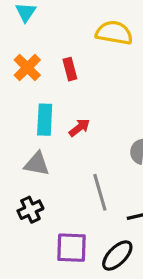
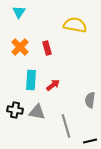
gray triangle: (37, 164) -> (37, 112), moved
black cross: (30, 210) -> (15, 110), moved, turned 35

